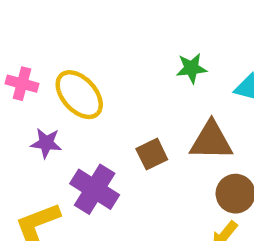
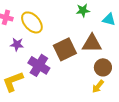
brown square: (152, 154) -> (65, 49), size x1.6

